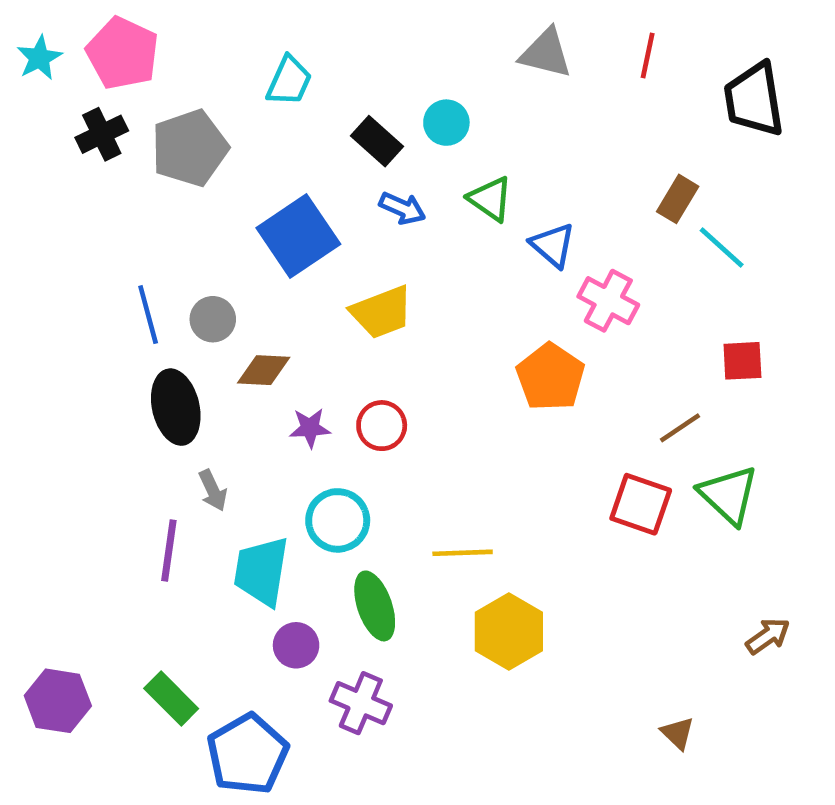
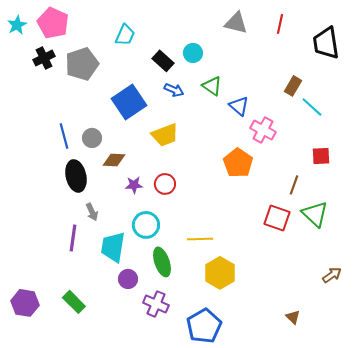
brown line: (680, 428) -> (294, 185), turned -36
blue pentagon: (247, 754) -> (204, 326), moved

